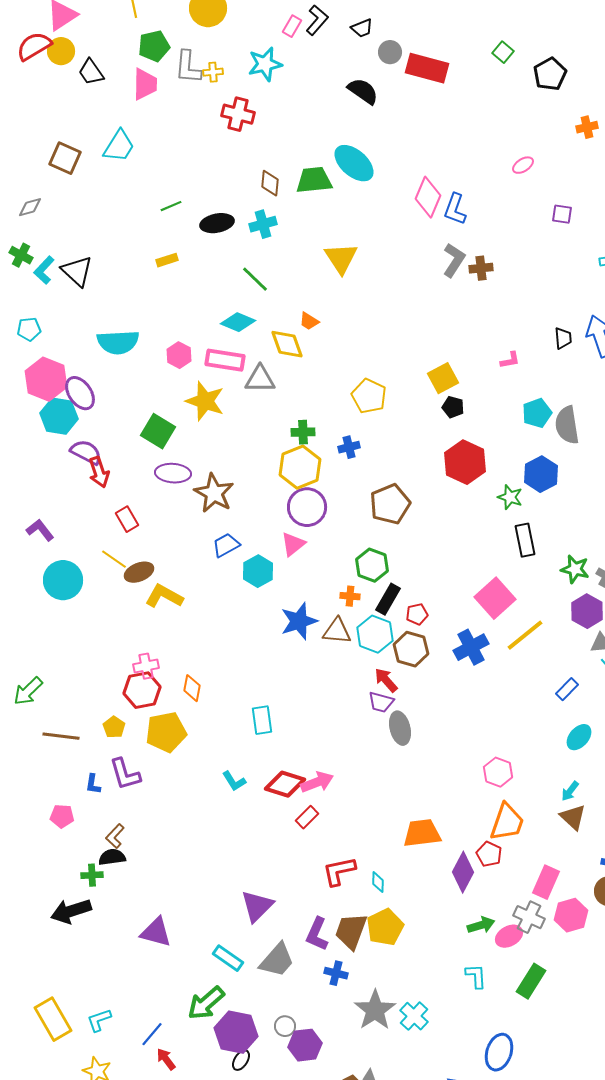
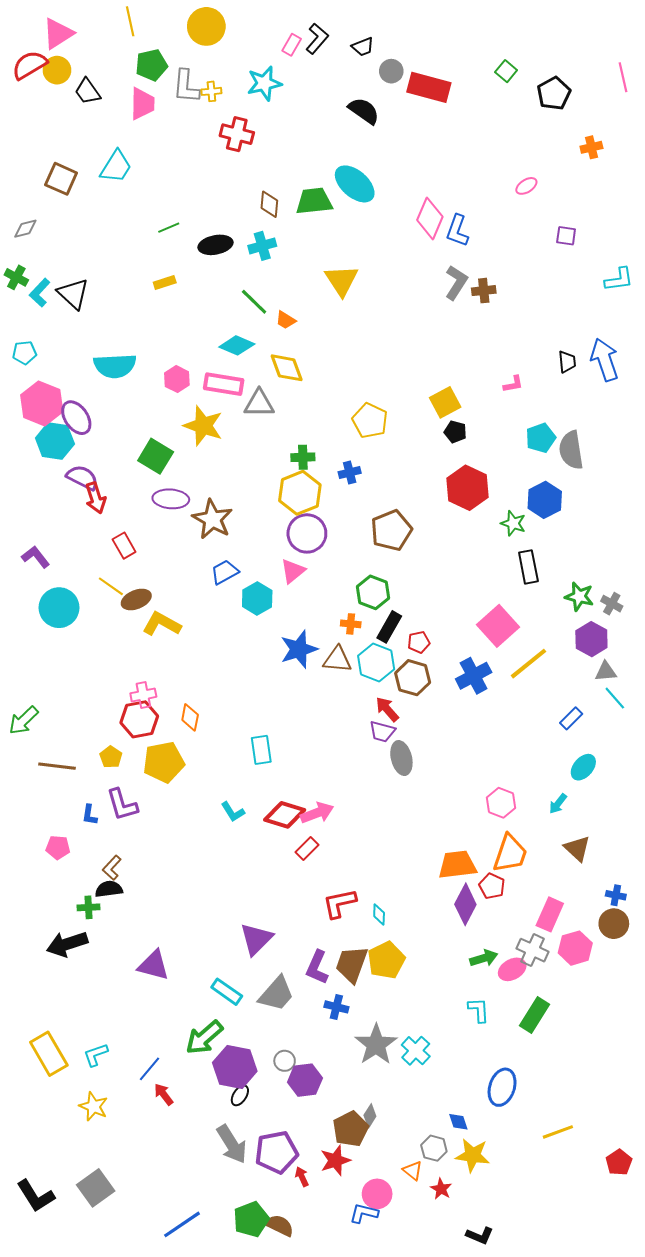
orange trapezoid: (309, 321) -> (286, 320), moved
cyan arrow: (570, 791) -> (558, 804), moved
orange trapezoid: (422, 833) -> (457, 865), moved

